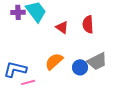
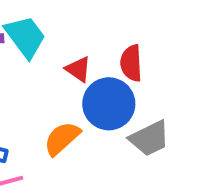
blue circle: (80, 67) -> (109, 104), moved, size x1.6

